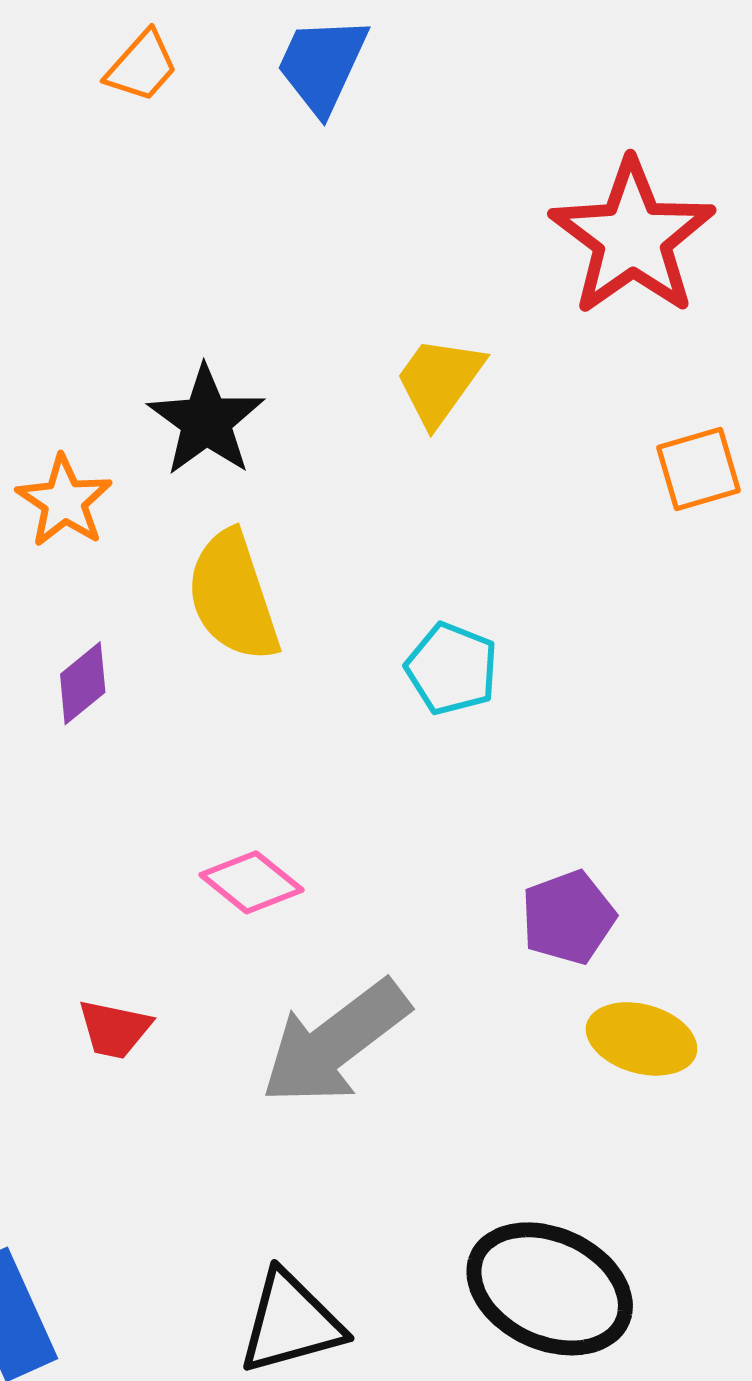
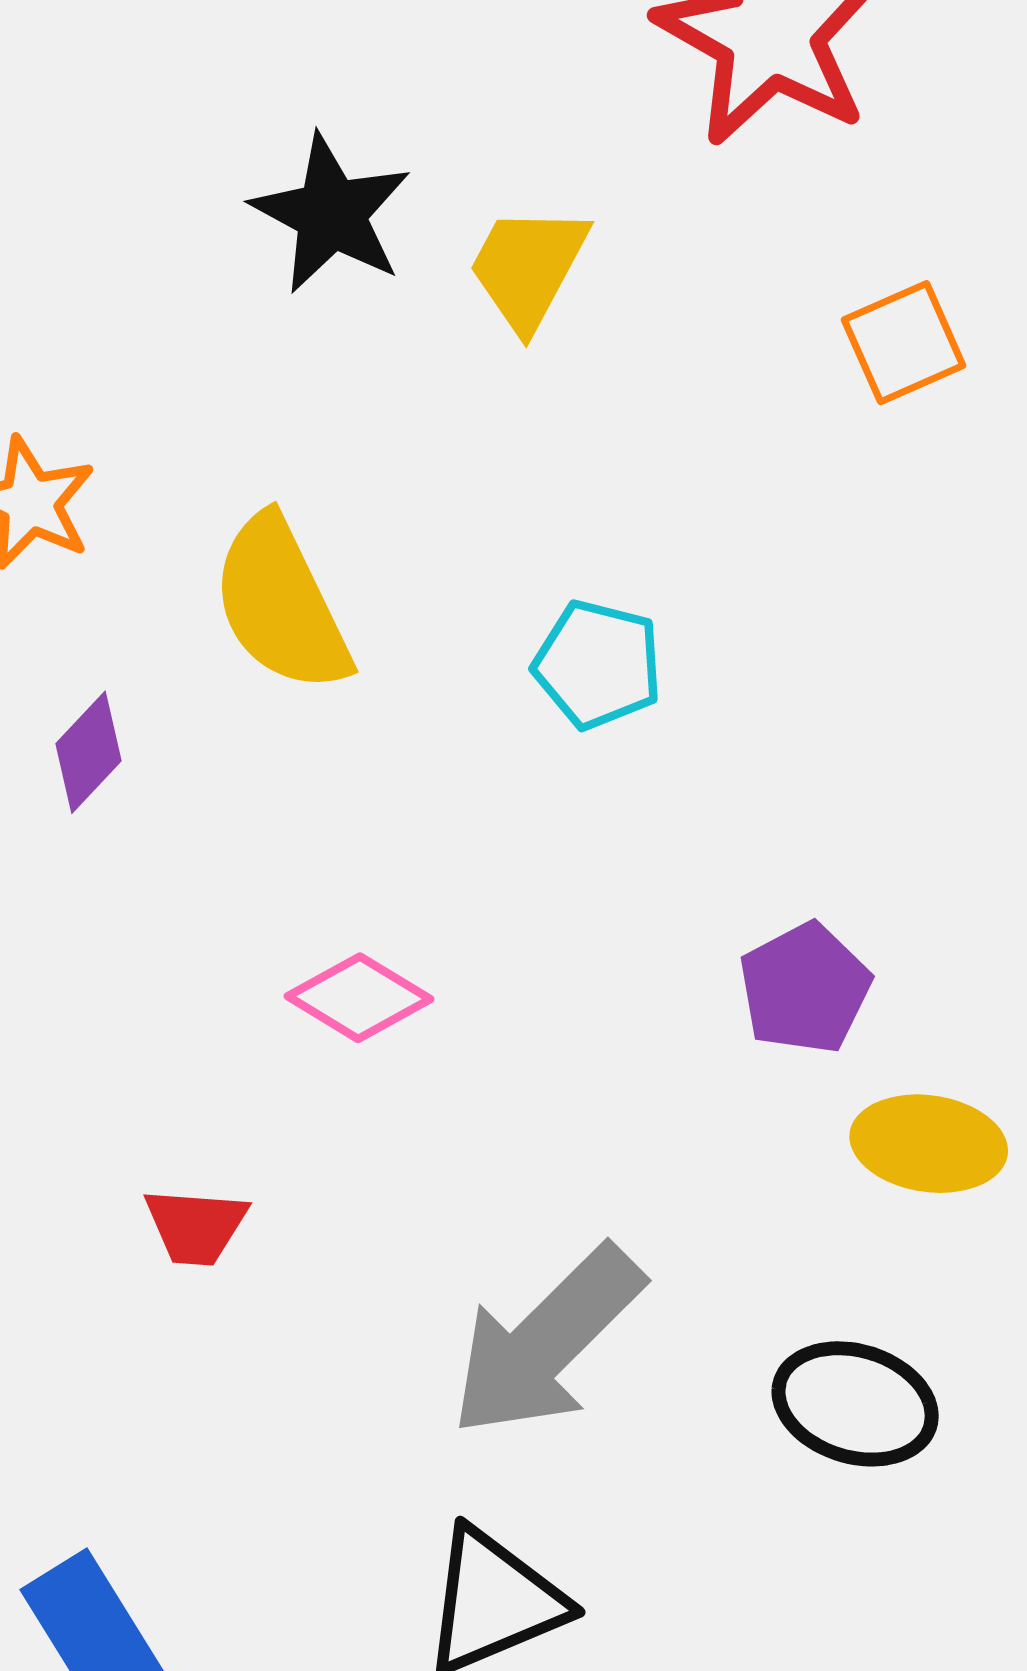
black star: (206, 421) -> (331, 214), moved
gray arrow: (335, 1043) -> (547, 1341), moved
black ellipse: (550, 1289) -> (855, 1404), moved, size x0.7

